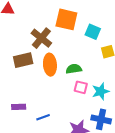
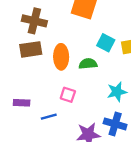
cyan square: (93, 32) -> (106, 43), moved
brown cross: (41, 38) -> (34, 21), moved, turned -30
pink square: (81, 87) -> (68, 95), moved

